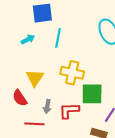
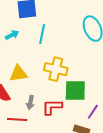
yellow triangle: (35, 78) -> (18, 73), turned 48

